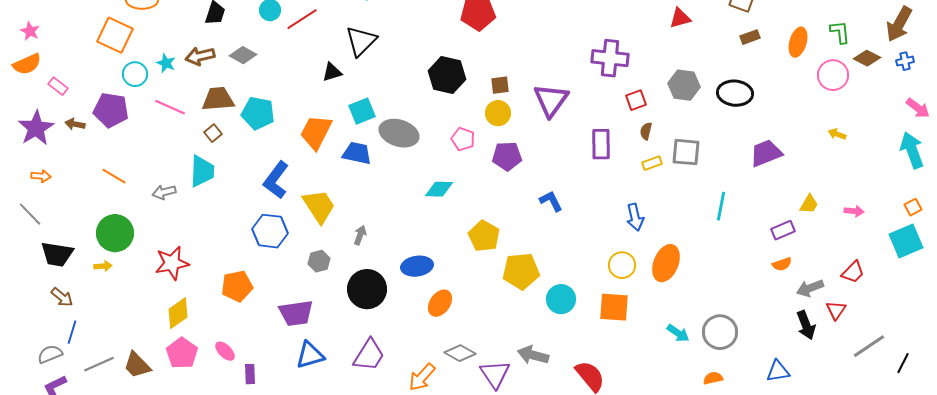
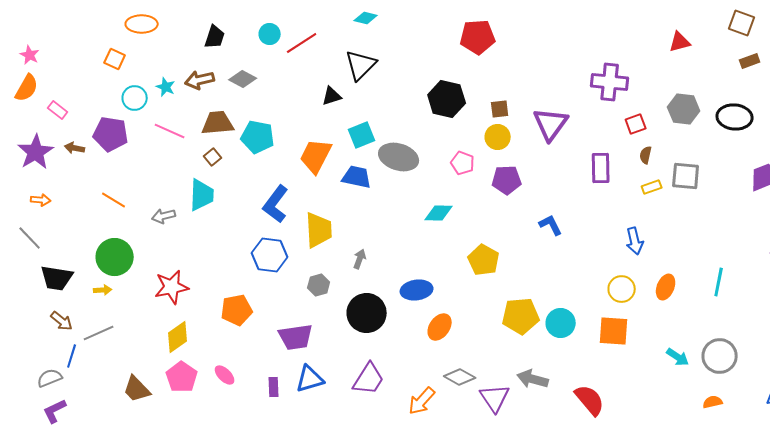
orange square: (115, 35) -> (115, 59), size x0.6
orange semicircle: (27, 64) -> (27, 88), turned -36
yellow trapezoid: (319, 206) -> (319, 230), turned 30
cyan line: (721, 206) -> (719, 282), moved
orange ellipse: (666, 263) -> (666, 287), size x0.7
yellow pentagon: (521, 271) -> (521, 316), moved
gray line: (99, 364) -> (99, 333), moved
purple rectangle: (250, 374) -> (274, 387), moved

